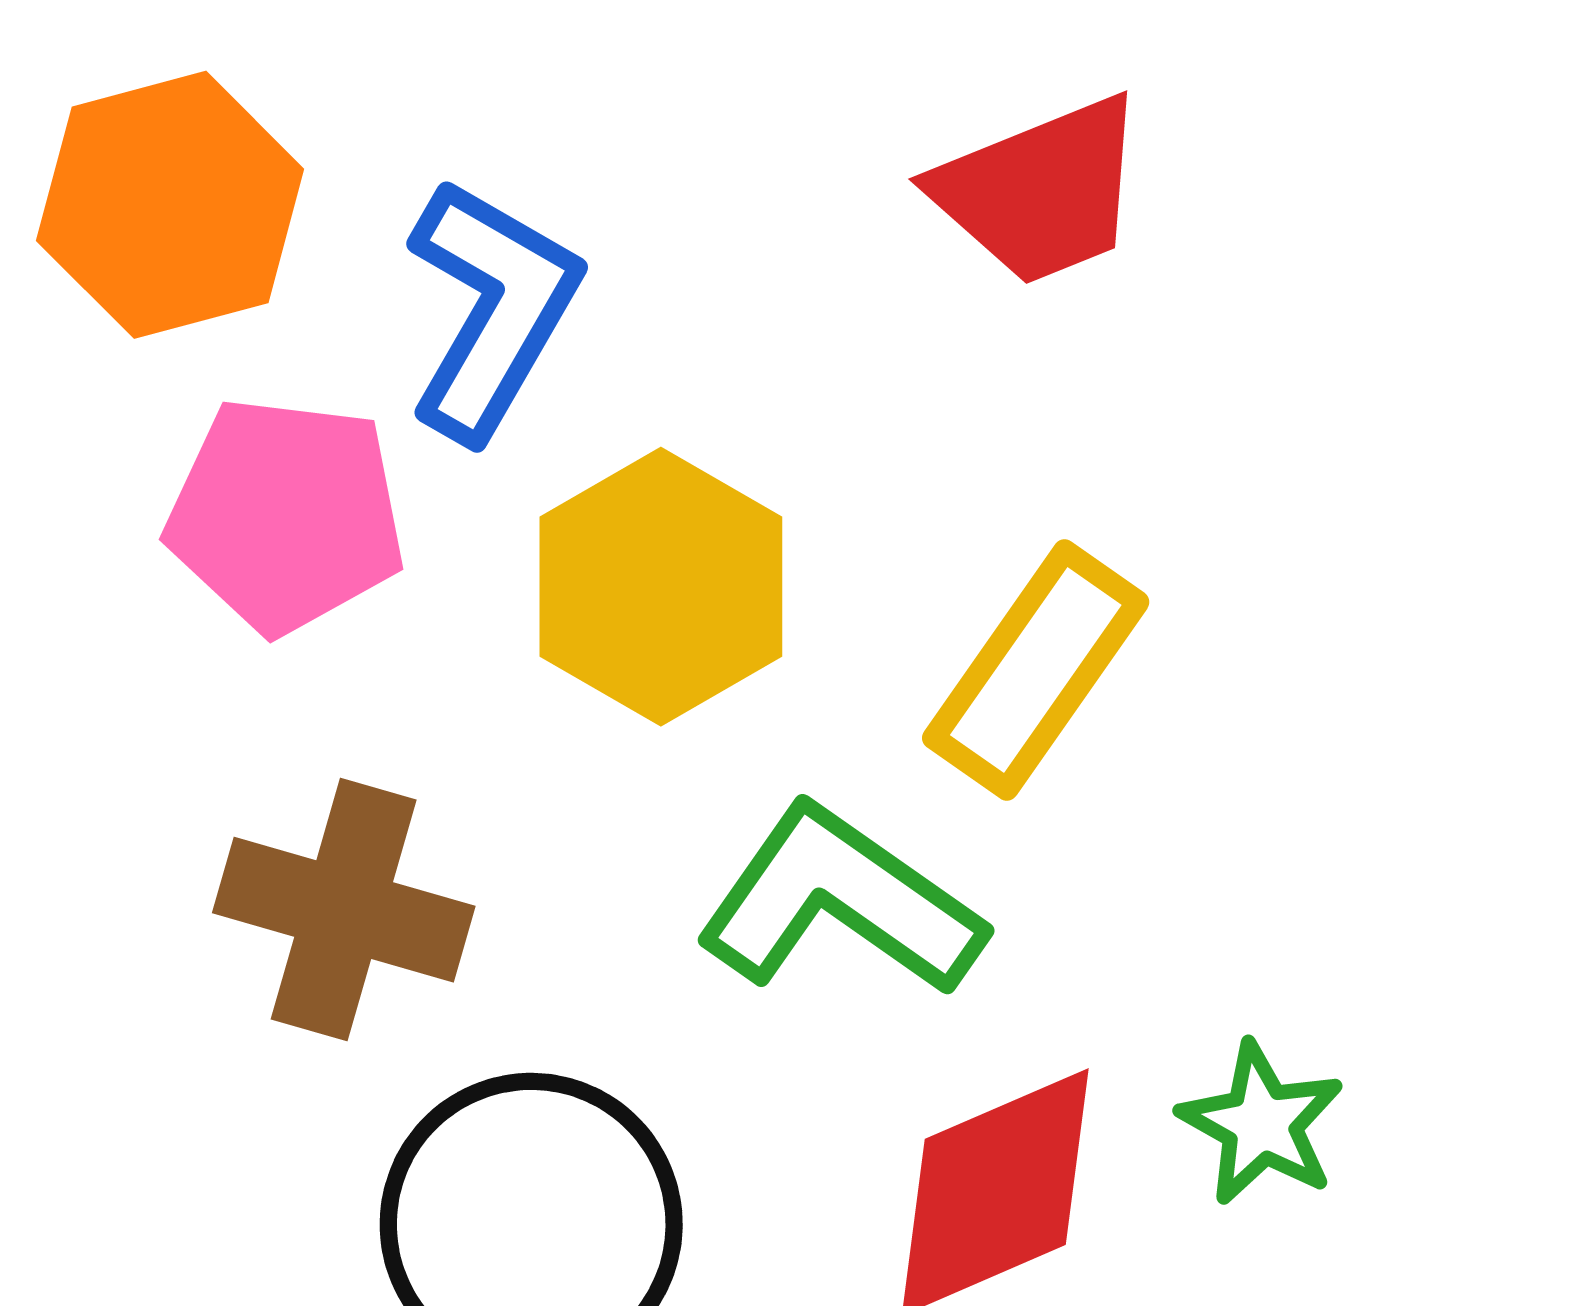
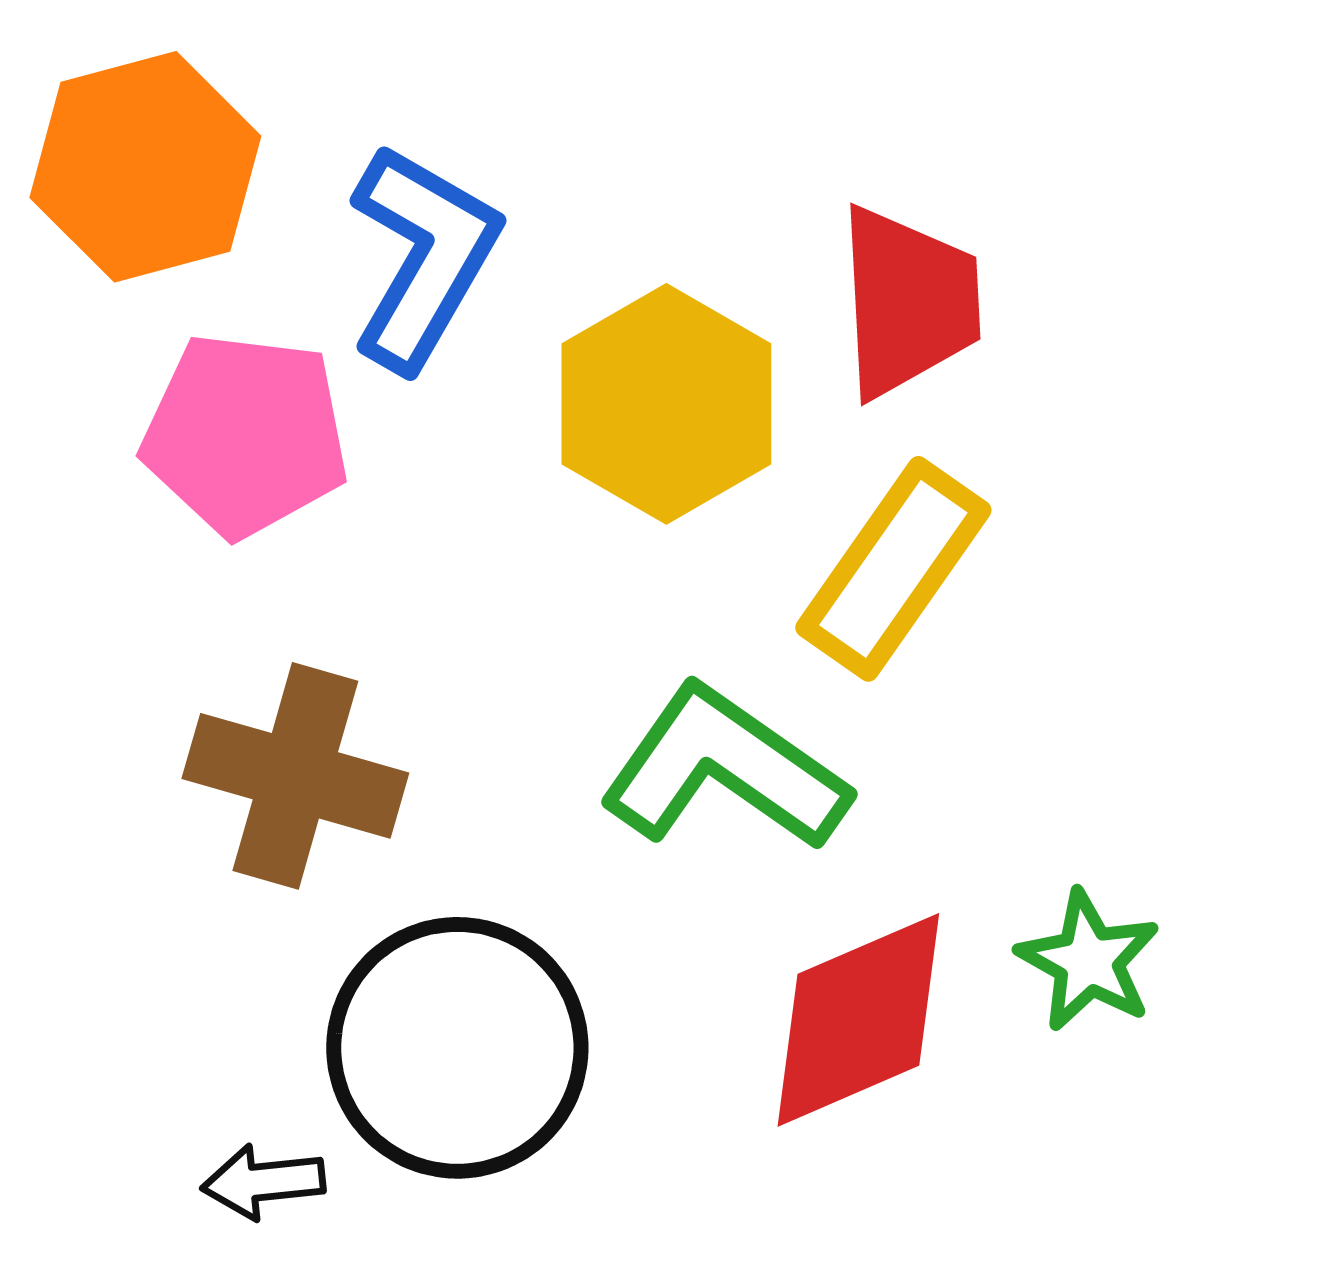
red trapezoid: (1040, 191) -> (908, 302), moved, turned -71
yellow hexagon: (661, 587) -> (666, 404), moved

